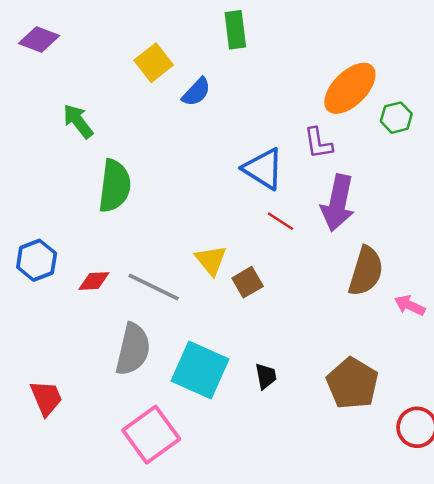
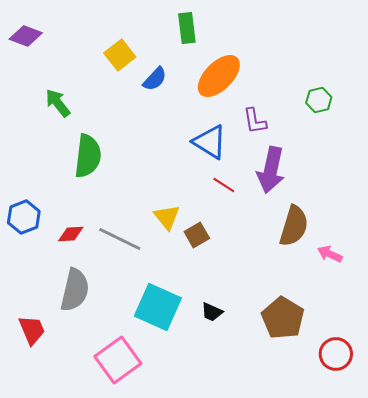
orange ellipse: (350, 88) -> (219, 76), moved
gray semicircle: (133, 349) -> (75, 290), moved
black trapezoid: (266, 376) -> (212, 312), turned 125

